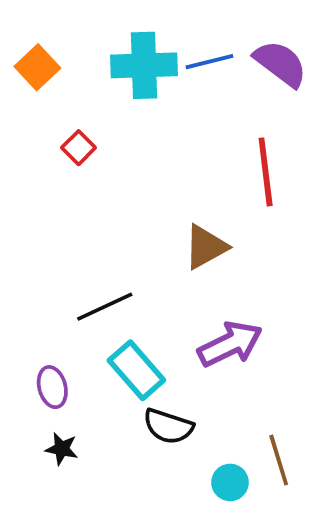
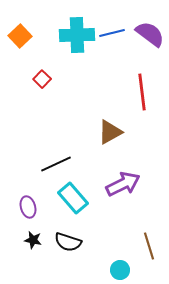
black semicircle: (168, 426) -> (68, 242), moved
cyan circle: (230, 482) -> (120, 270), moved

